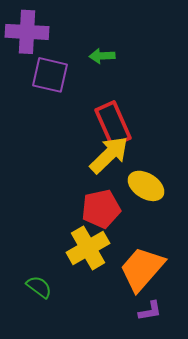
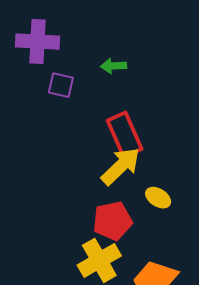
purple square: (50, 75) -> (61, 85), size x0.7
yellow ellipse: (146, 186) -> (158, 198), size x0.7

